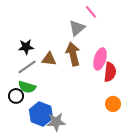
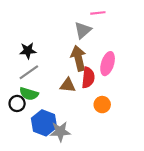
pink line: (91, 12) -> (98, 13), turned -56
brown triangle: (49, 59) -> (68, 85), moved
red semicircle: (110, 72) -> (88, 78), moved
orange circle: (113, 104) -> (102, 105), moved

